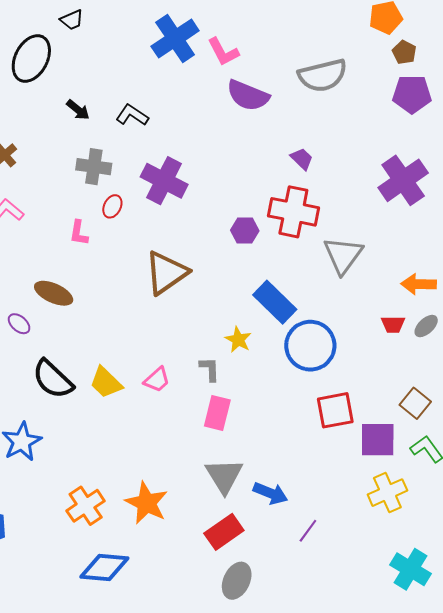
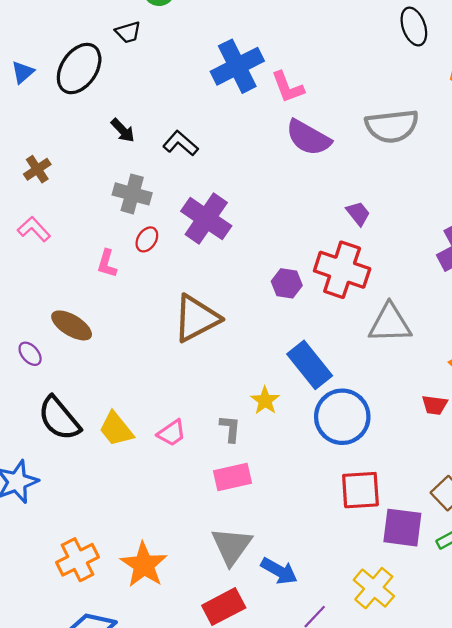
gray triangle: (343, 255) -> (390, 323), turned 45
pink rectangle: (217, 413) -> (233, 477), turned 56
yellow cross: (387, 493) -> (374, 588), moved, turned -33

